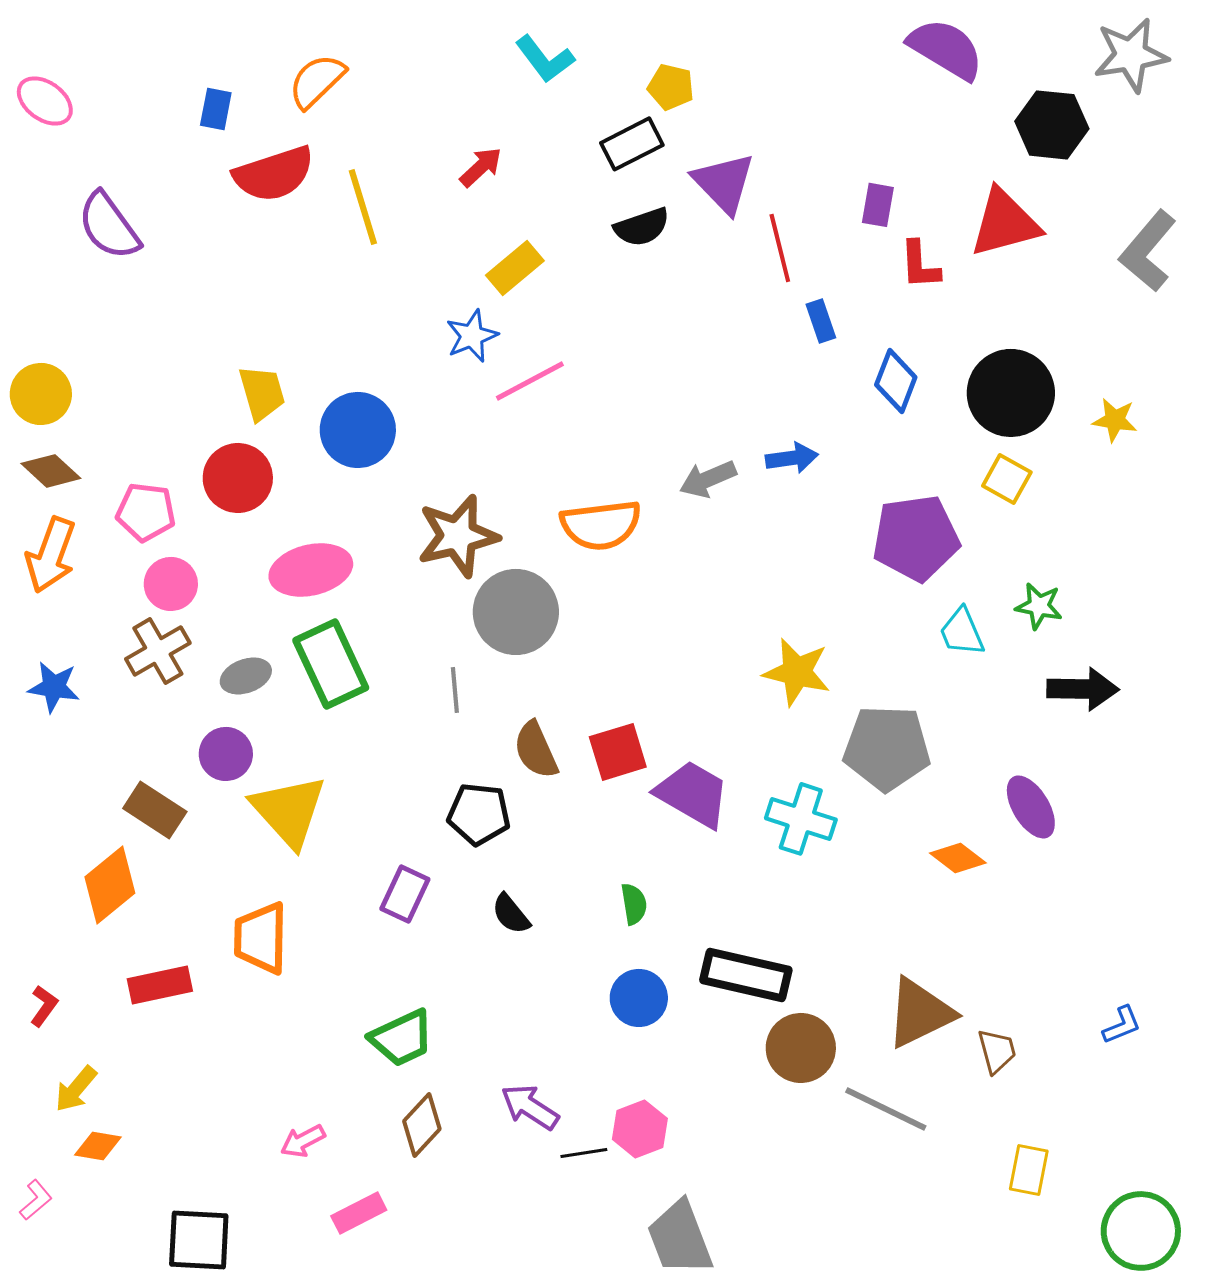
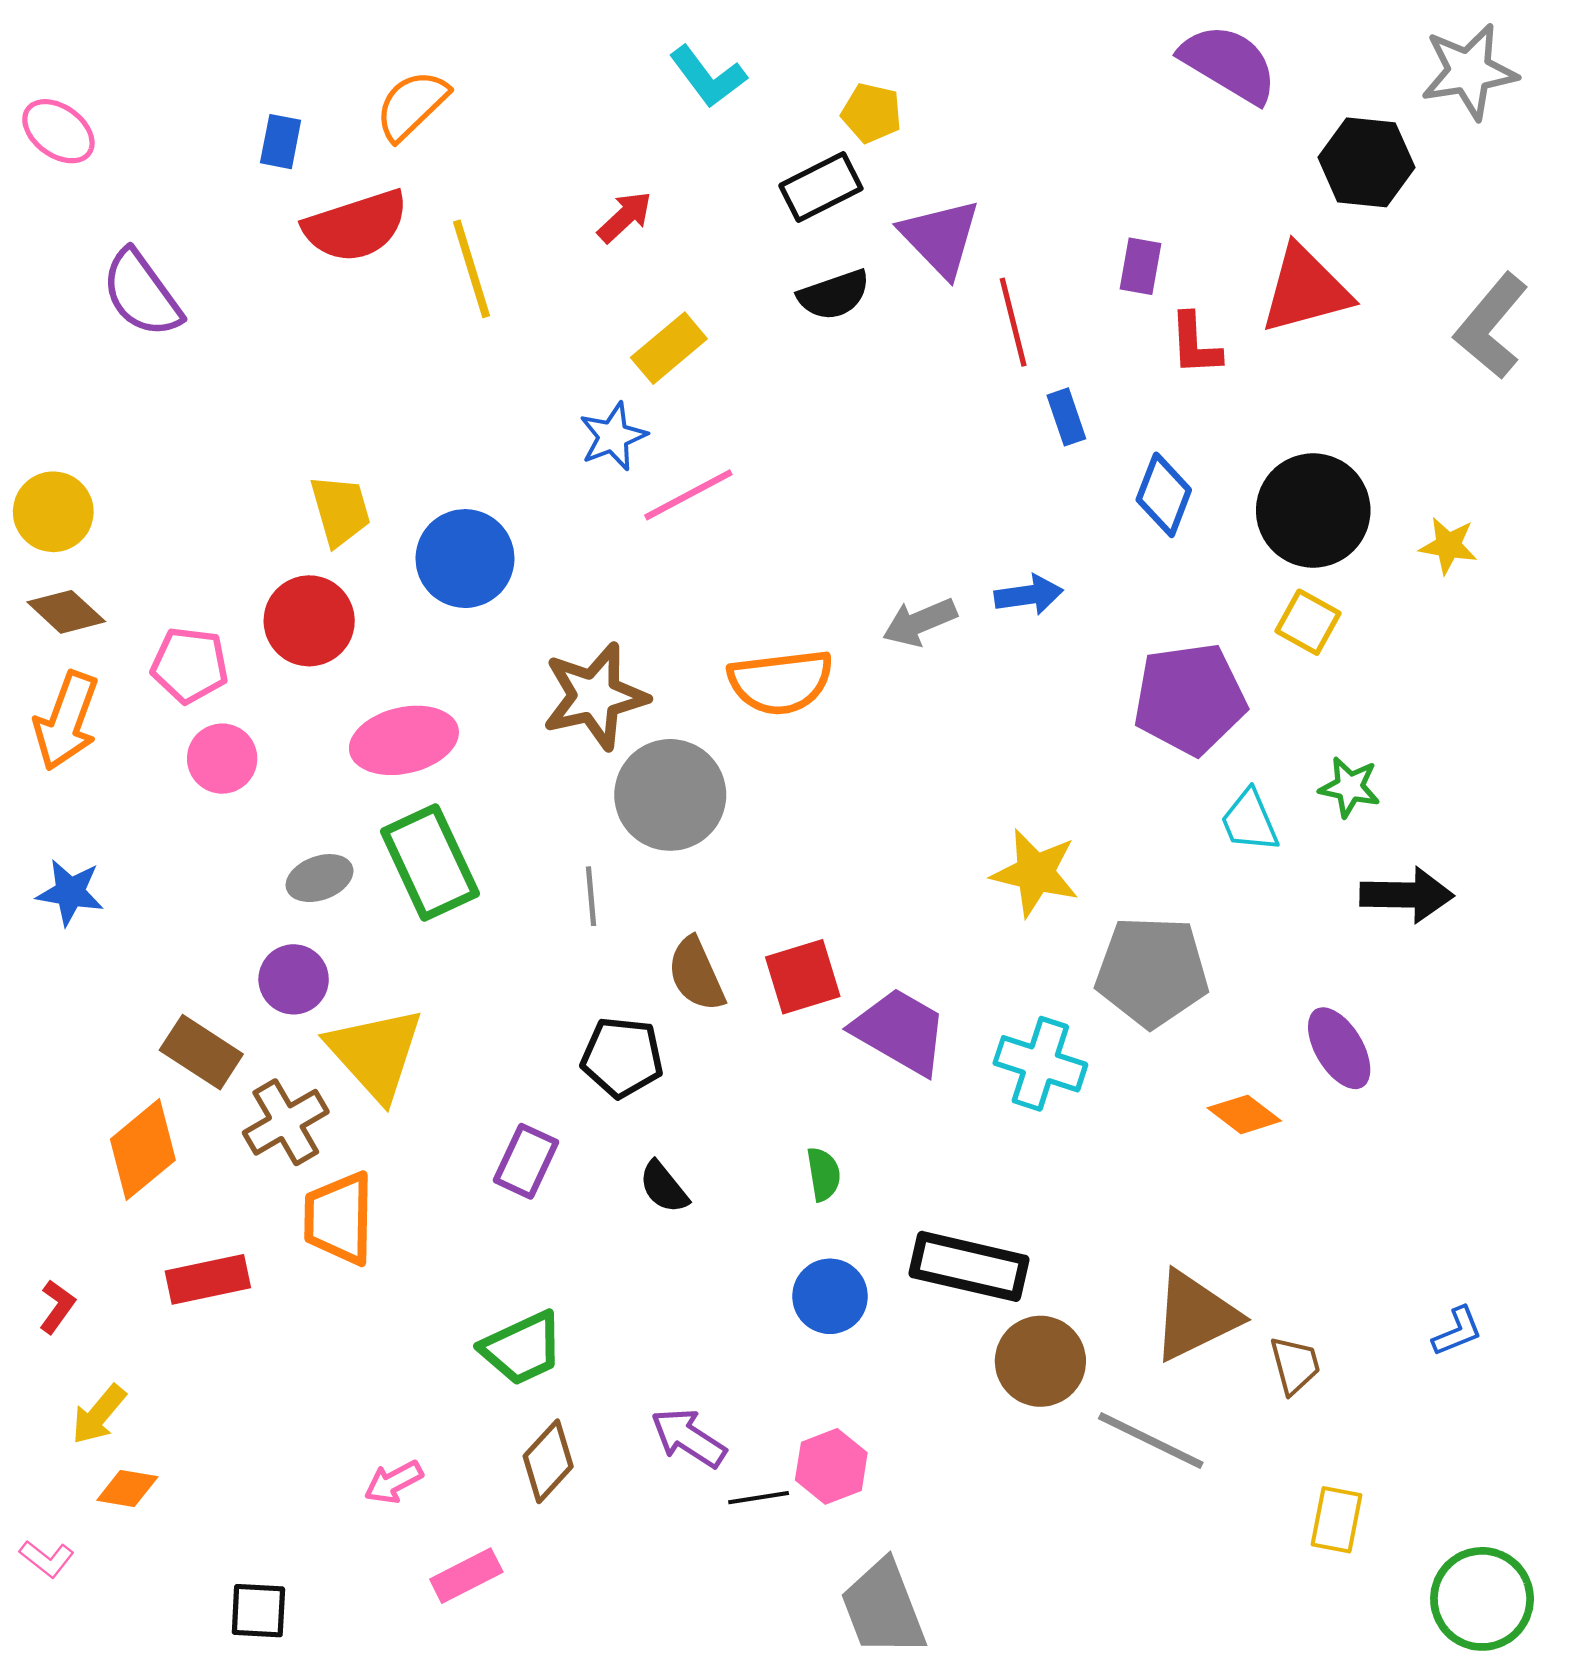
brown cross: (158, 651) -> (286, 1122), moved
pink L-shape: (36, 1200) -> (47, 1559), turned 78
black square: (199, 1240) -> (258, 1611), size x0.7

